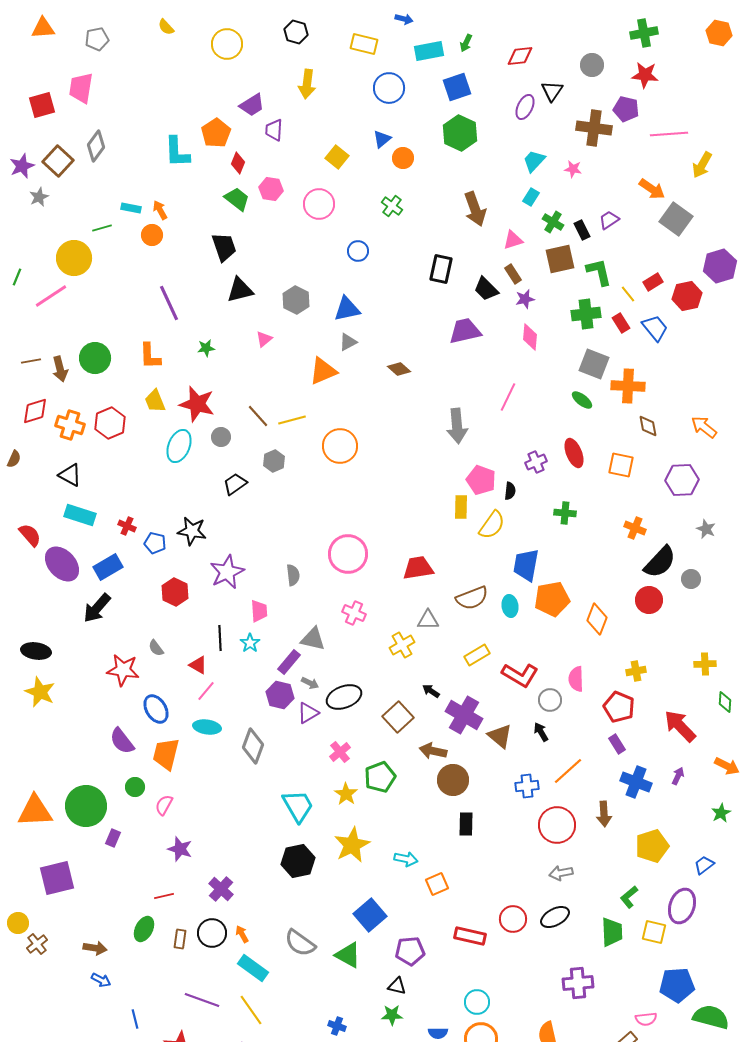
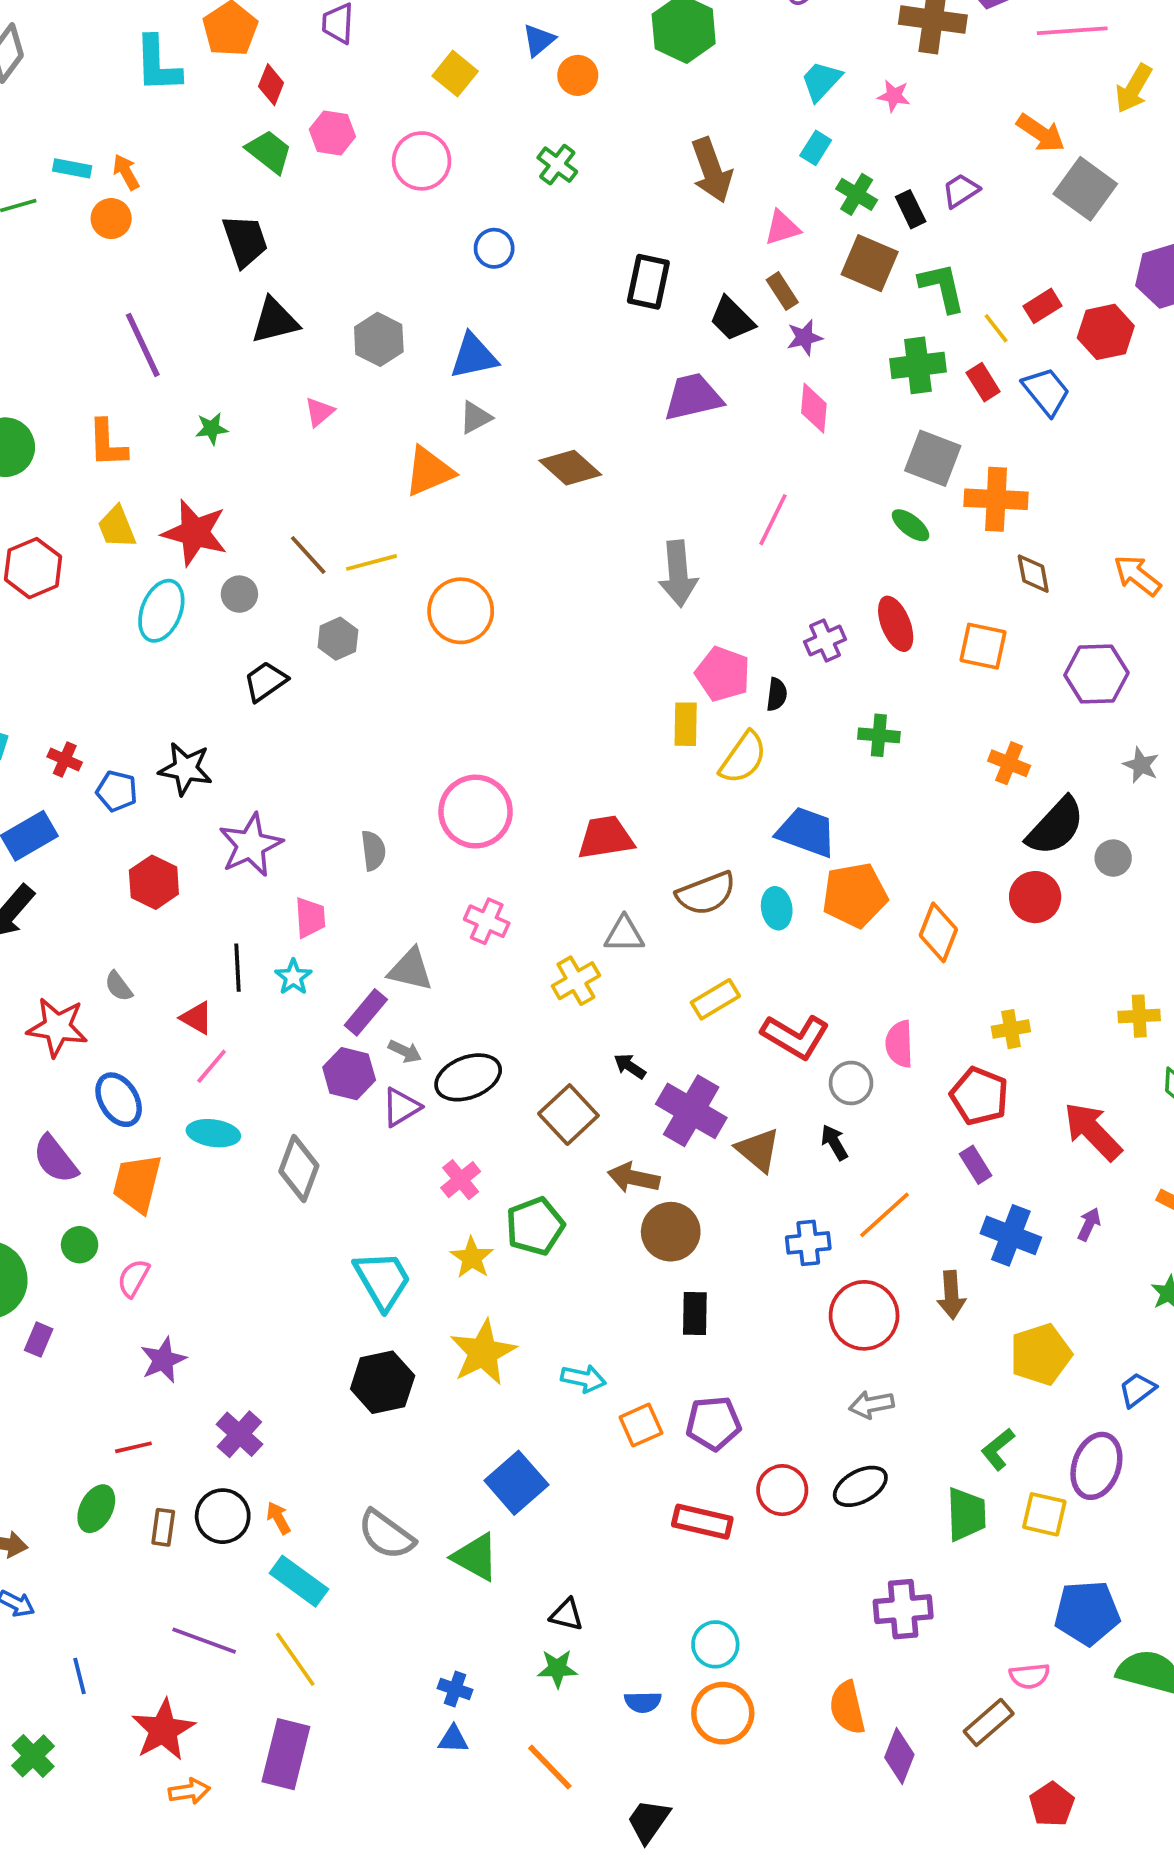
brown square: (560, 259) -> (870, 263), turned 36
brown diamond: (399, 369) -> (570, 468), size x1.4
blue trapezoid: (526, 565) -> (806, 832), turned 100
purple star: (180, 849) -> (163, 1360), turned 30
purple pentagon: (410, 951) -> (713, 1423), moved

